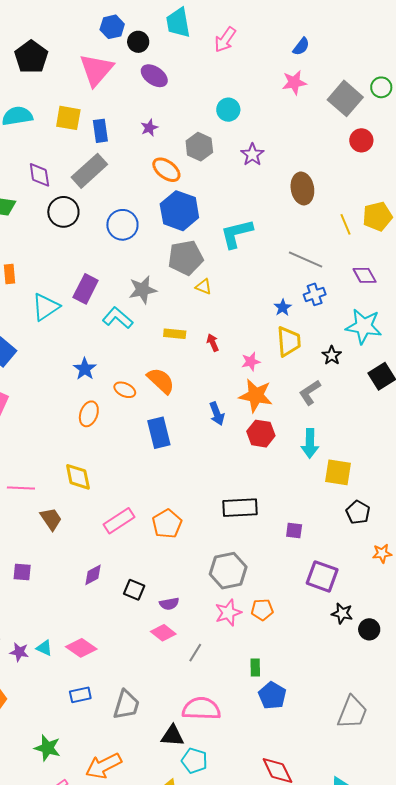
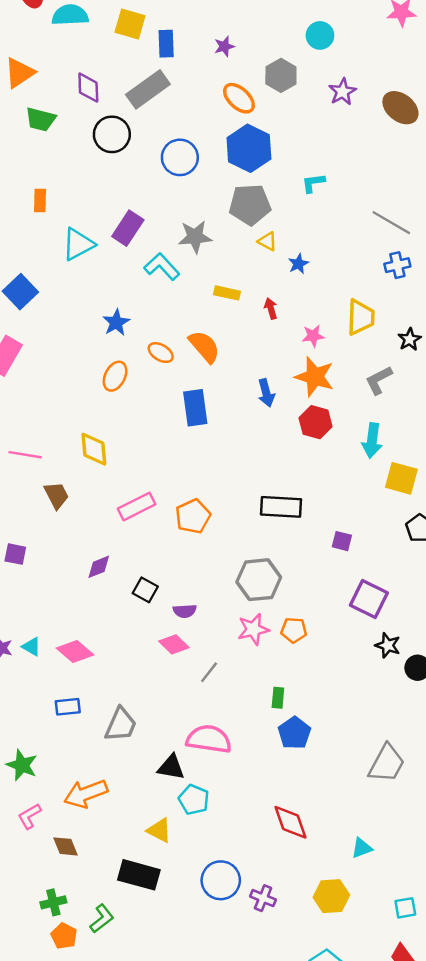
brown ellipse: (302, 188) -> (400, 108), moved, turned -48
cyan L-shape: (237, 234) -> (313, 183), size x0.6
blue star: (283, 308) -> (298, 264), moved

